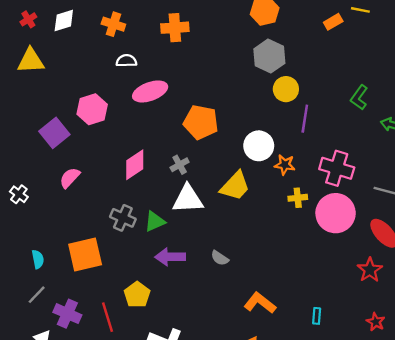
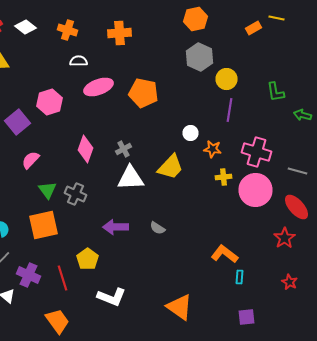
white diamond: (64, 21) -> (26, 27), turned 55
yellow circle: (286, 89) -> (226, 79), moved
green L-shape: (359, 97) -> (276, 92), turned -45
orange pentagon: (201, 122) -> (144, 93), moved
white circle: (259, 146) -> (190, 133), size x0.6
pink diamond: (135, 165) -> (86, 149), turned -36
green triangle: (155, 221) -> (48, 190), moved, turned -42
orange L-shape: (260, 303) -> (224, 254), moved

